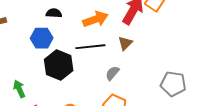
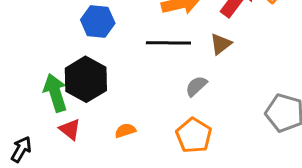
black hexagon: (59, 65) -> (86, 79), moved
green arrow: (19, 89) -> (55, 93), size x1.4

